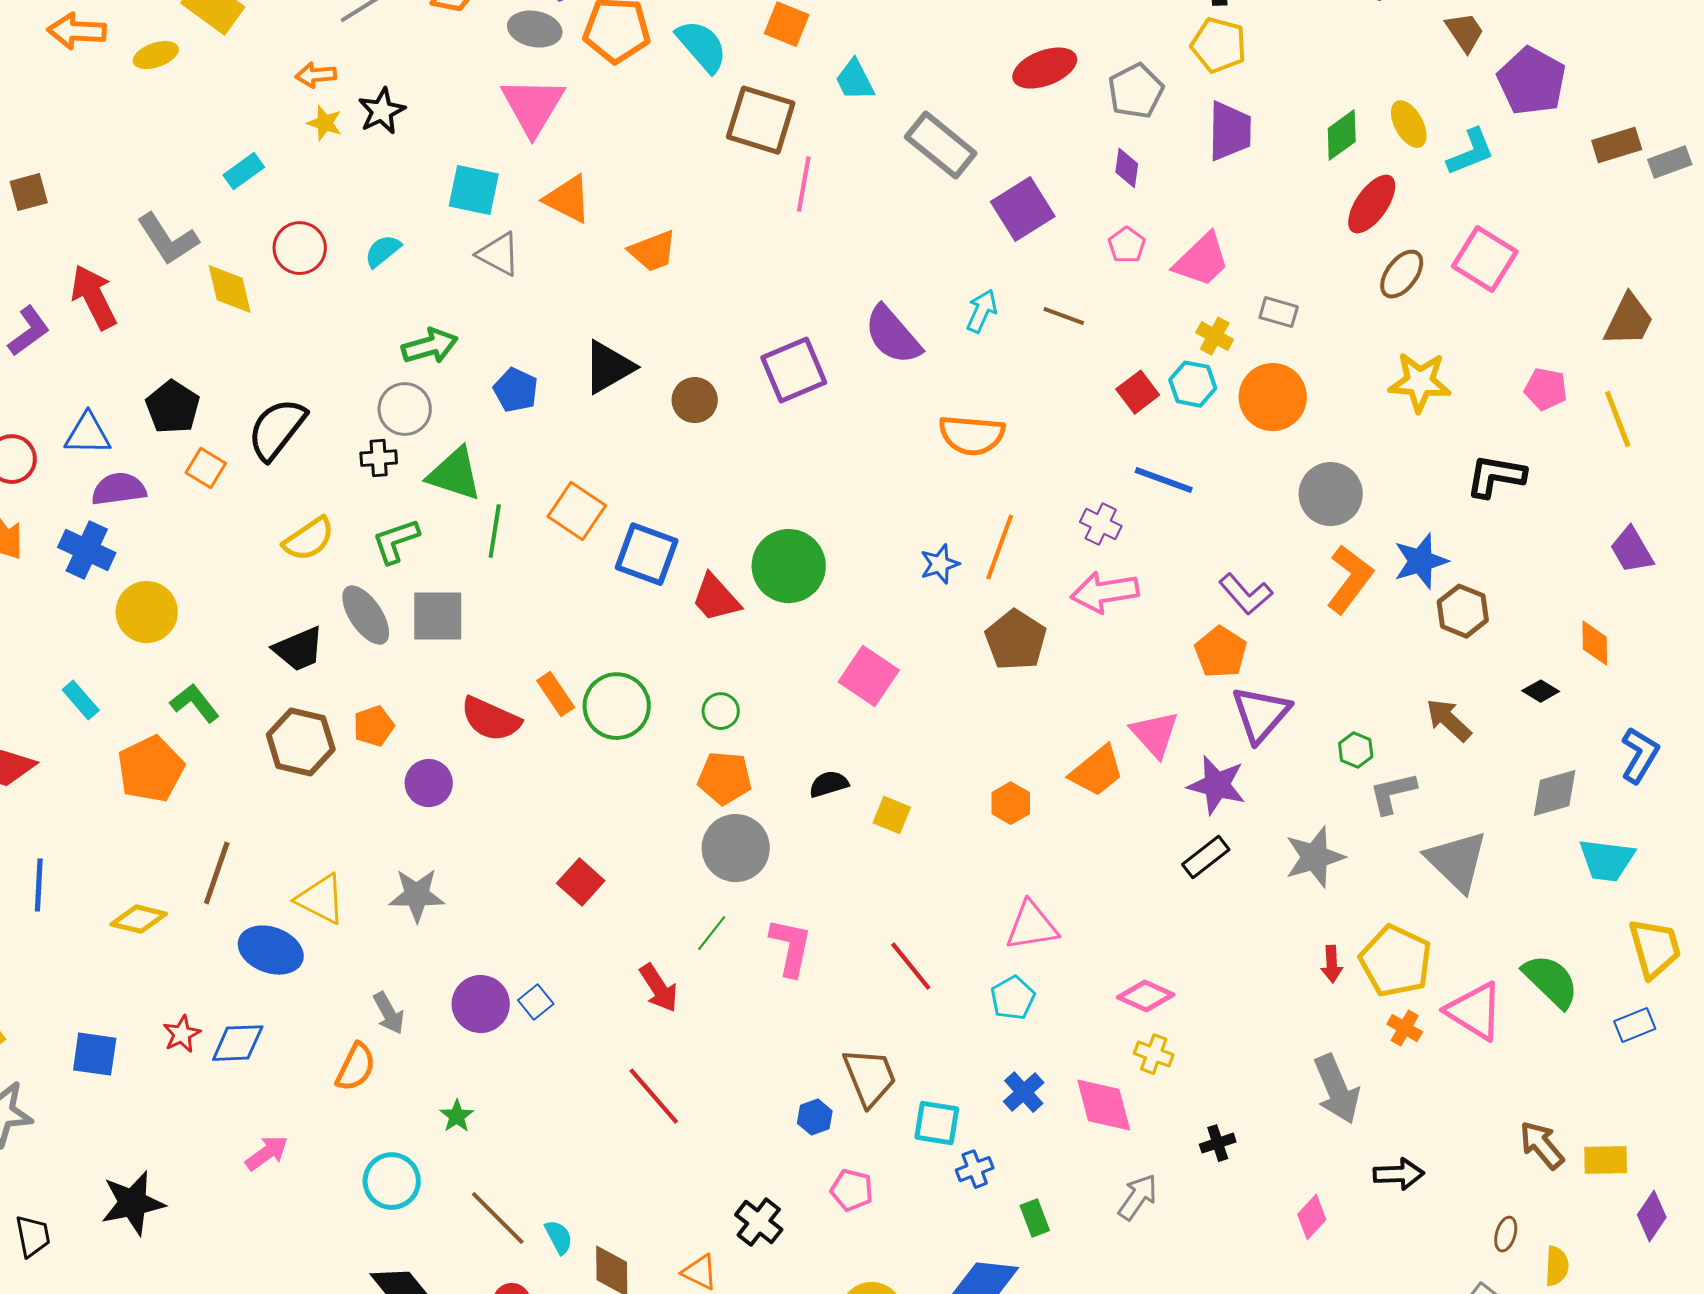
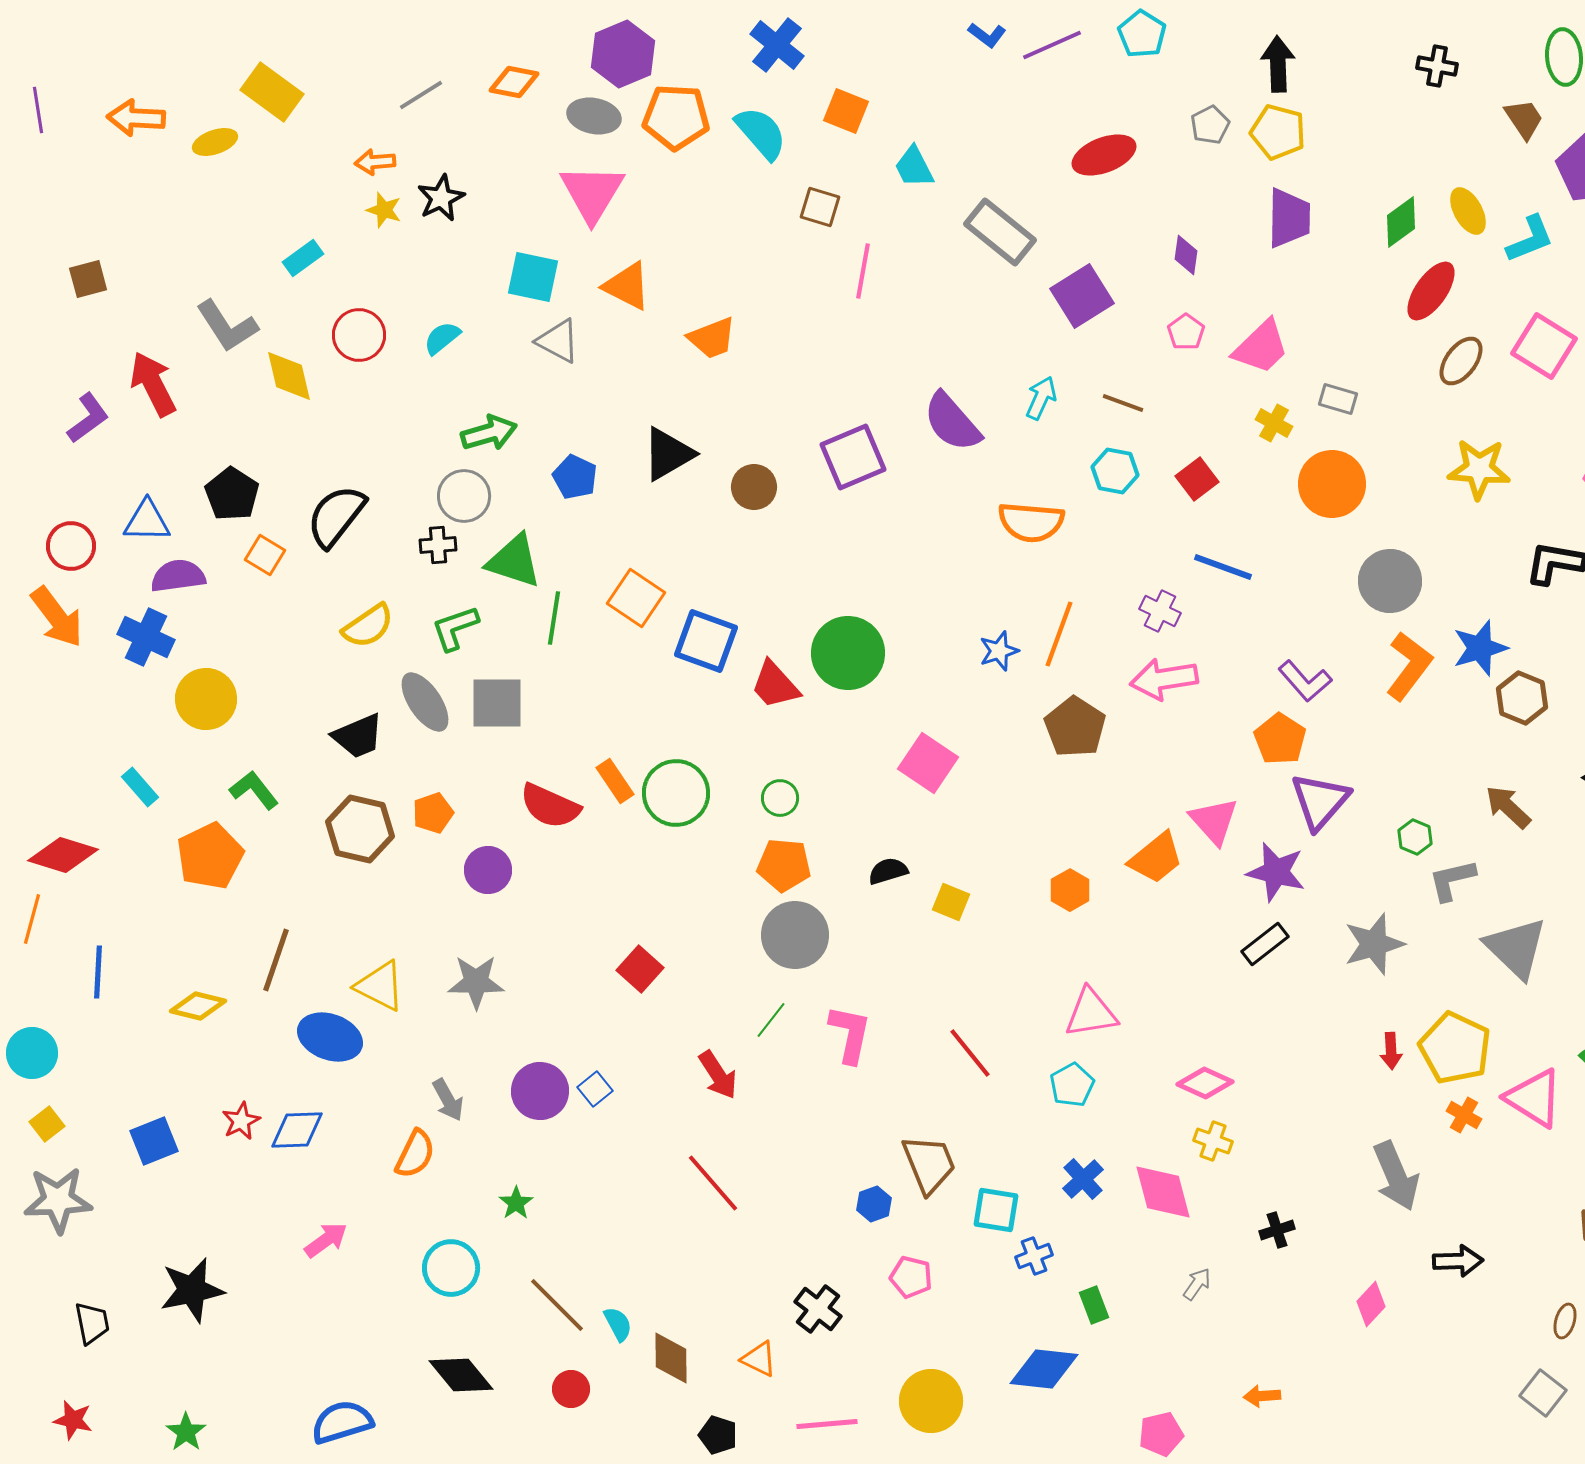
gray pentagon: (1136, 91) -> (1210, 125), moved, size x0.7
brown square: (761, 120) -> (820, 207), size x0.6
cyan hexagon: (1193, 384) -> (1115, 471), moved
blue square: (95, 1054) -> (154, 1141), turned -30
gray arrow: (1138, 1197) -> (1197, 1284), size x0.7

